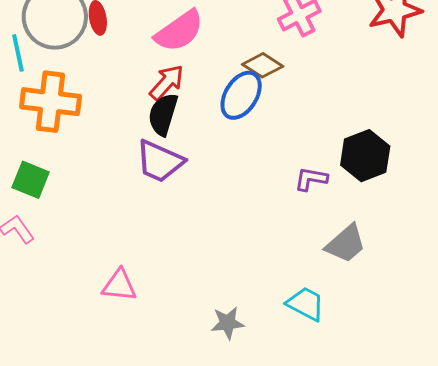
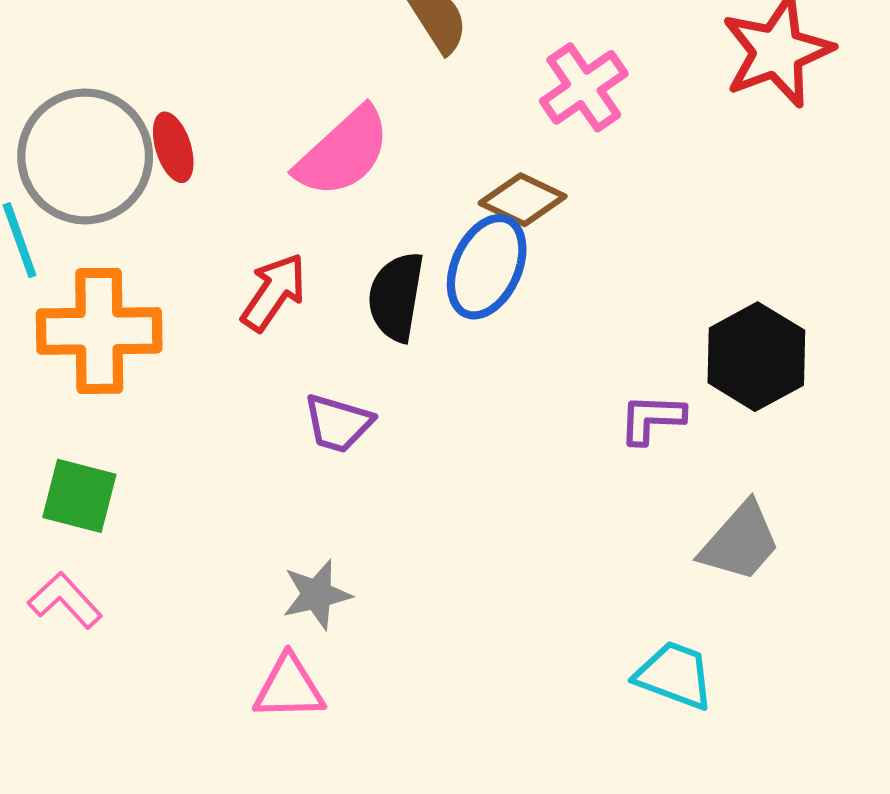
red arrow: (167, 83) -> (274, 292), moved
black semicircle: (163, 114) -> (396, 297), moved
purple trapezoid: (160, 161) -> (338, 423), size x0.7
gray star: (228, 323) -> (317, 595), moved

